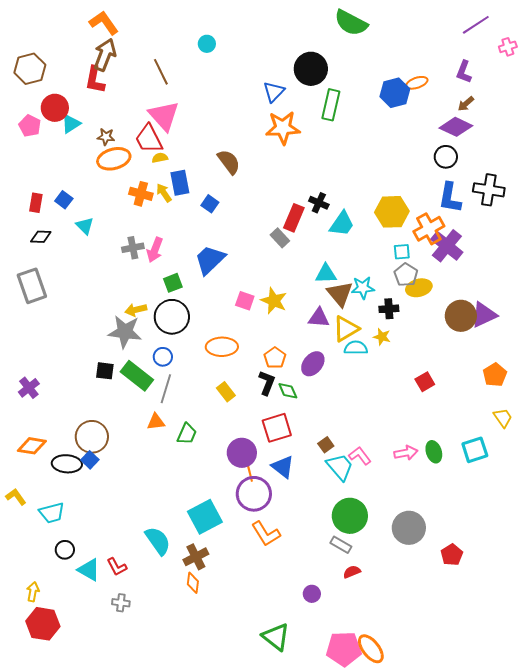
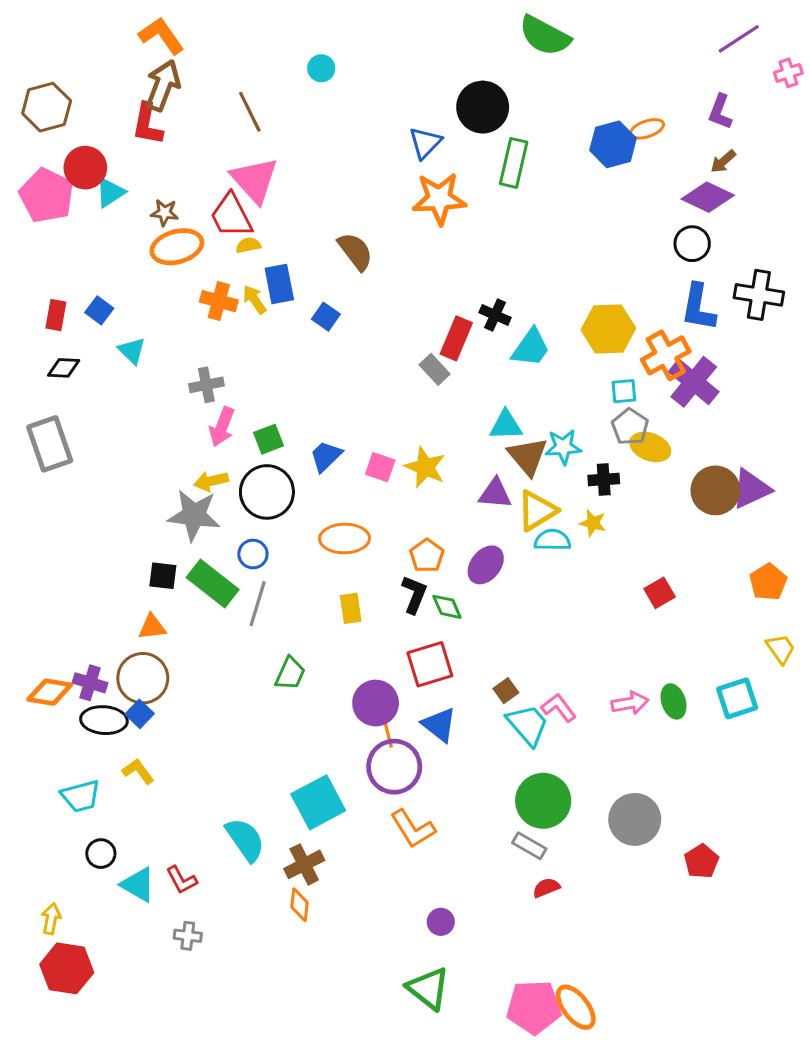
pink pentagon: (30, 126) -> (47, 196), size x1.6
pink arrow: (155, 250) -> (222, 427), moved
blue trapezoid: (210, 260) -> (326, 456), moved, size x0.7
yellow ellipse: (419, 288) -> (650, 447), turned 35
purple cross: (29, 388) -> (90, 683), moved, turned -35
yellow rectangle: (226, 392) -> (351, 608), turned 30
orange triangle: (156, 422) -> (152, 627), moved
yellow L-shape: (16, 497) -> (138, 771), moved
purple circle: (312, 594) -> (441, 922), moved

